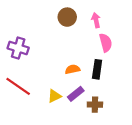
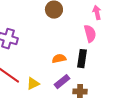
pink arrow: (96, 20) -> (97, 13), moved
yellow triangle: (54, 96) -> (33, 84), moved

